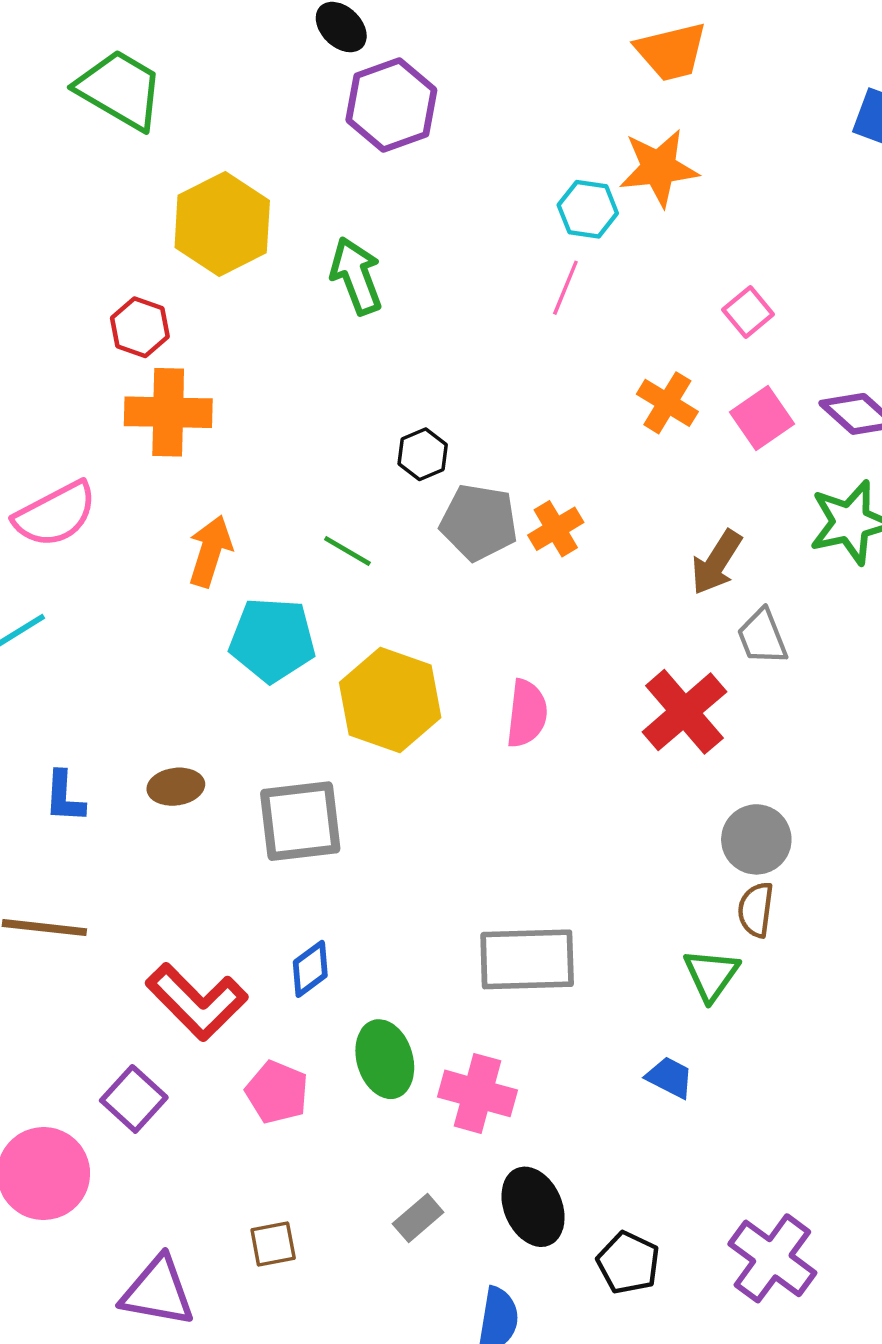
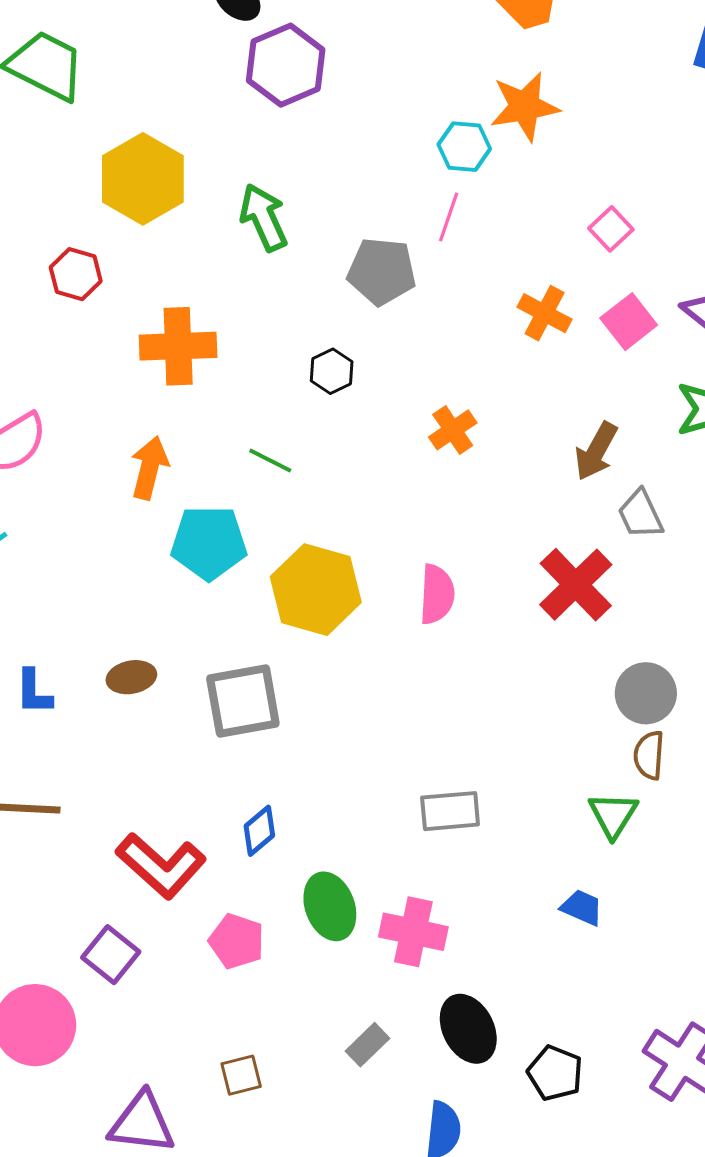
orange cross: (168, 412) -> (178, 346), moved
gray pentagon: (479, 522) -> (382, 271), moved
gray rectangle: (527, 959) -> (450, 811), size x0.7

